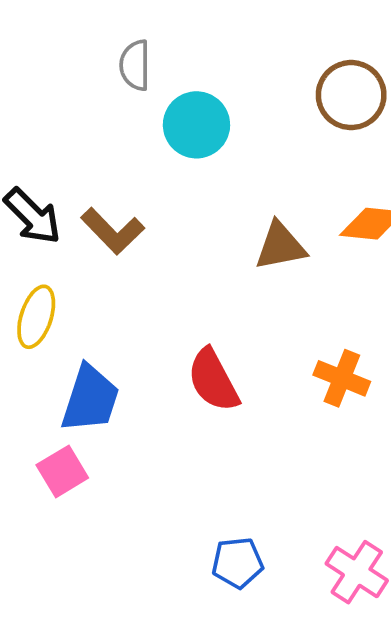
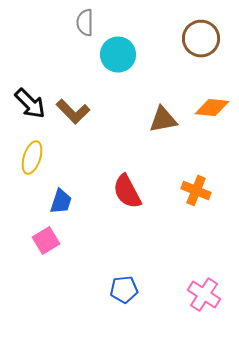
blue trapezoid: (90, 399) -> (61, 202), size x0.7
blue pentagon: (237, 563) -> (124, 290), moved

